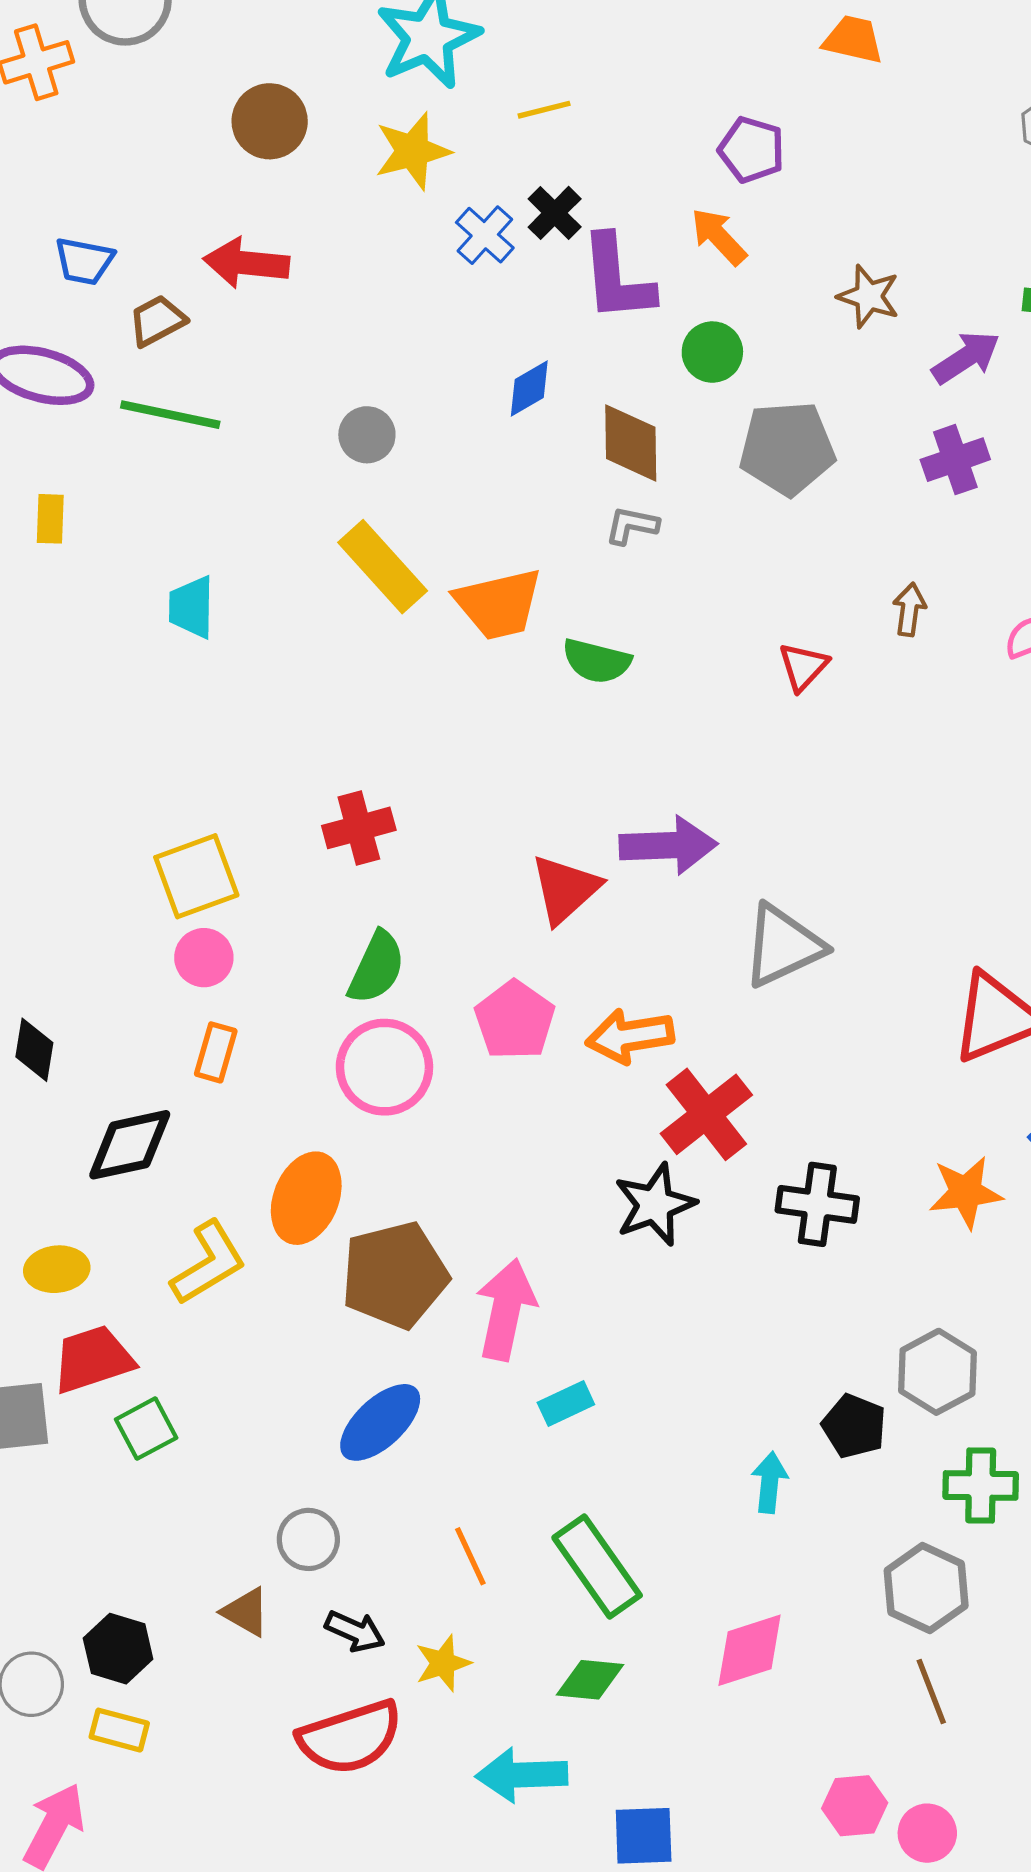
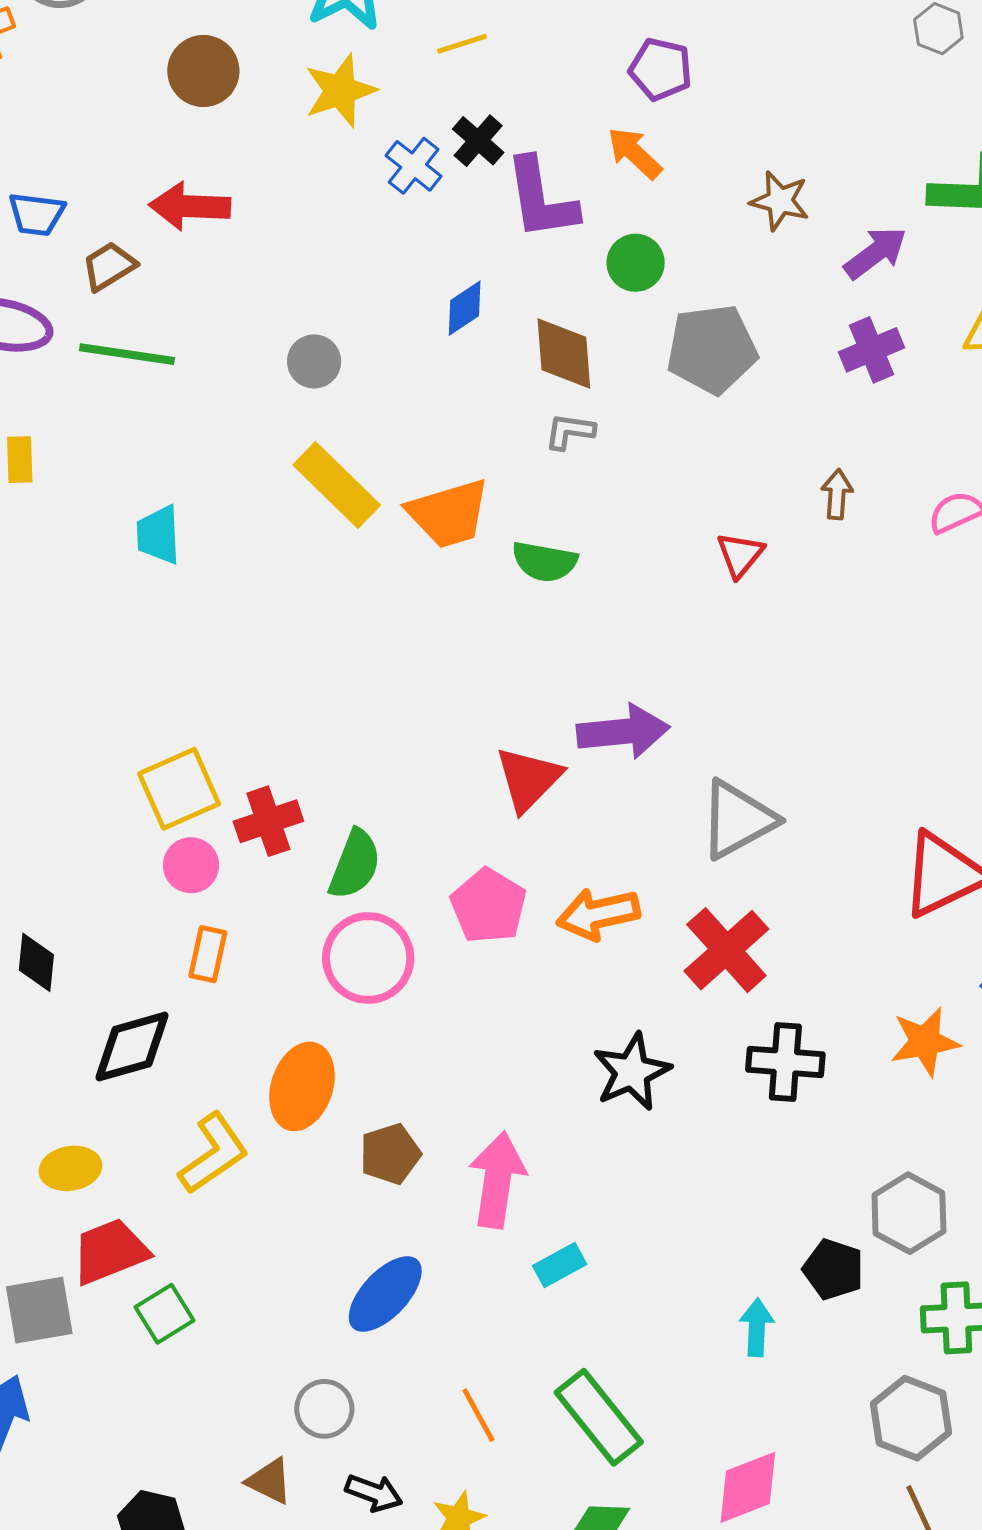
red cross: (359, 828) -> (268, 821), moved
red cross: (706, 1114) -> (726, 950), moved
brown pentagon: (395, 1275) -> (390, 1154), size x0.6

